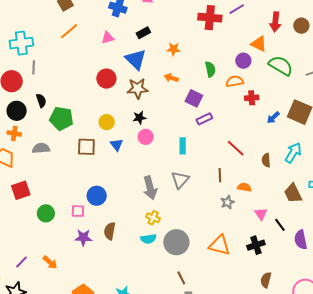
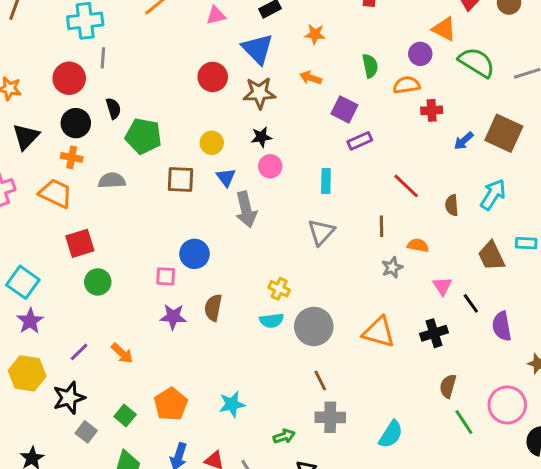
gray arrow: (150, 188) -> (246, 210), moved
green circle: (46, 213) -> (98, 282), moved

